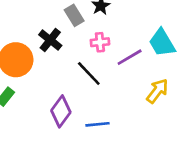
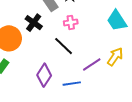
purple line: (130, 57) -> (92, 64), moved

